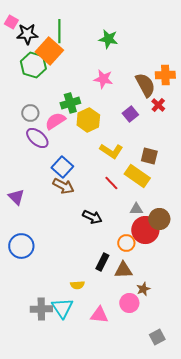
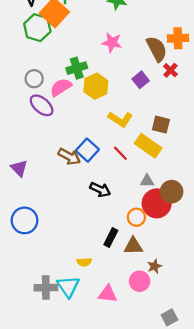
blue square: (62, 167) -> (87, 150), moved

